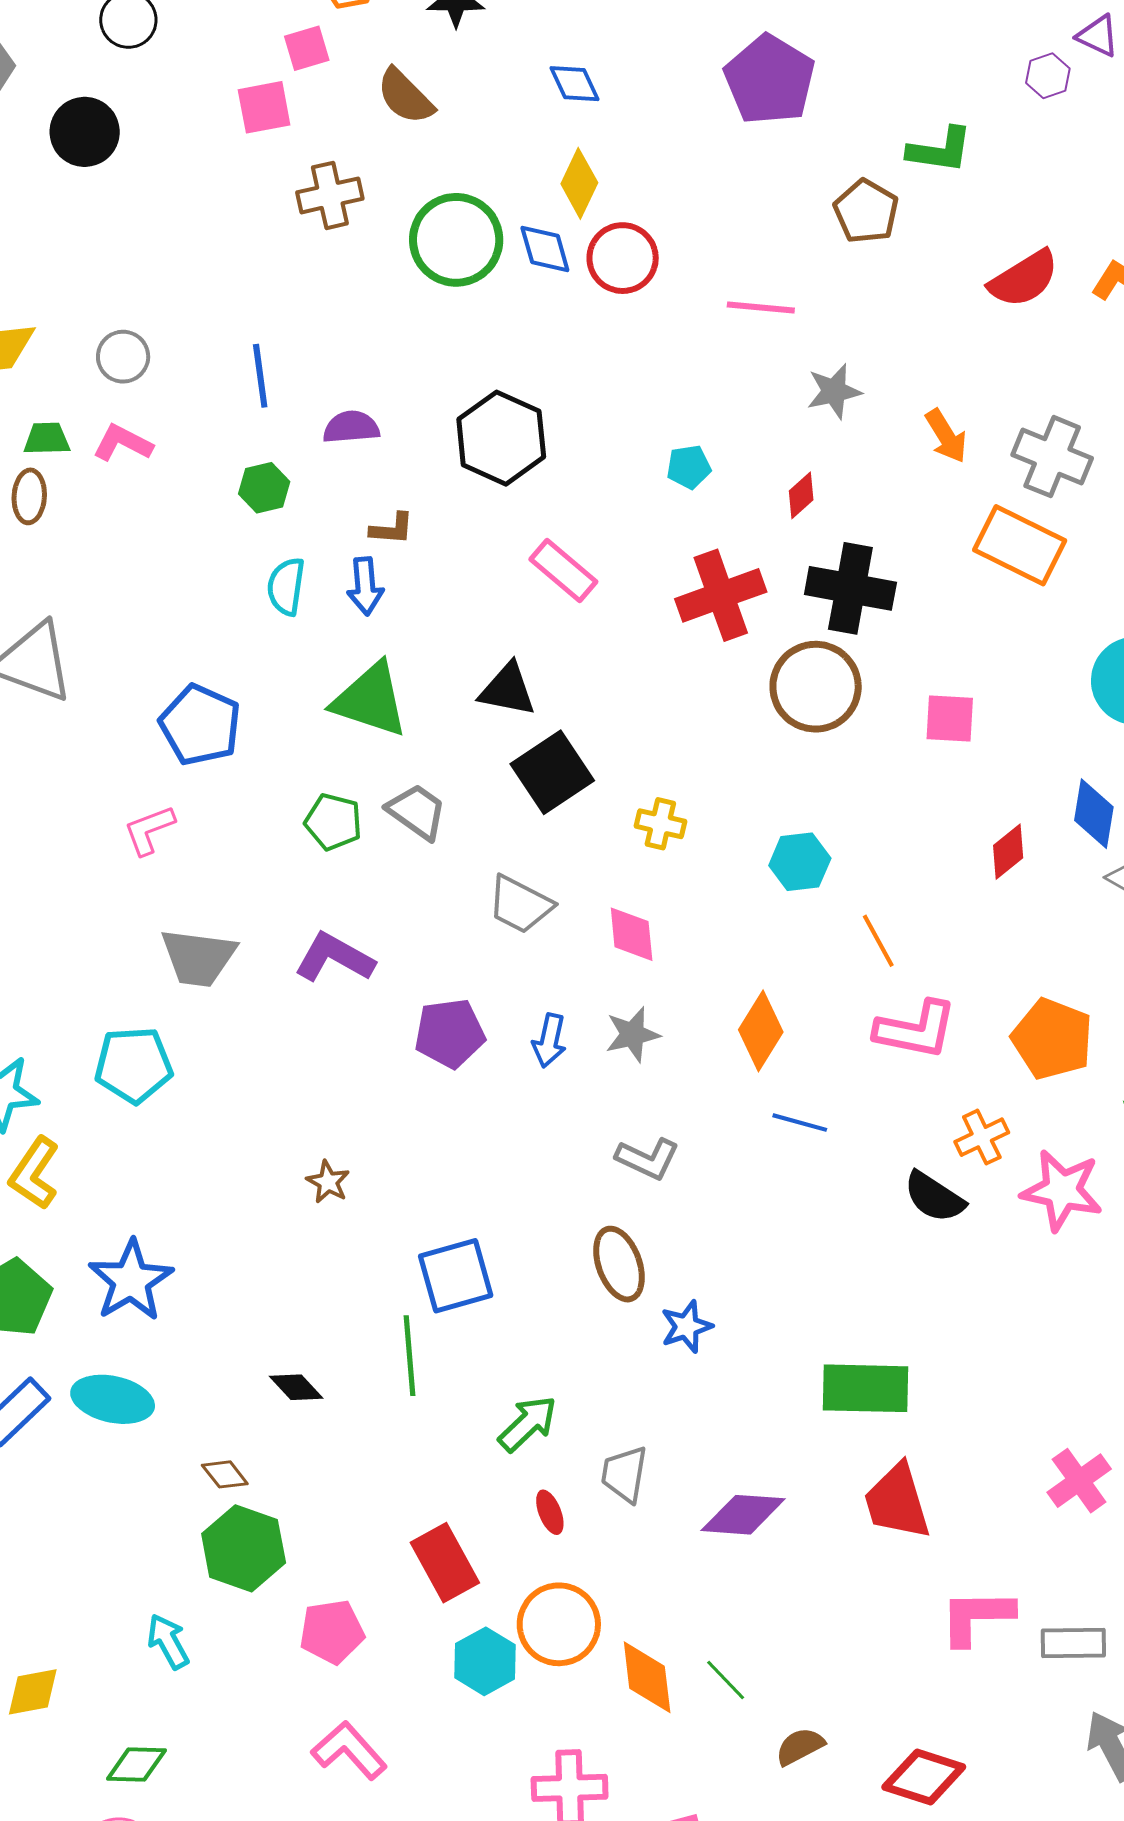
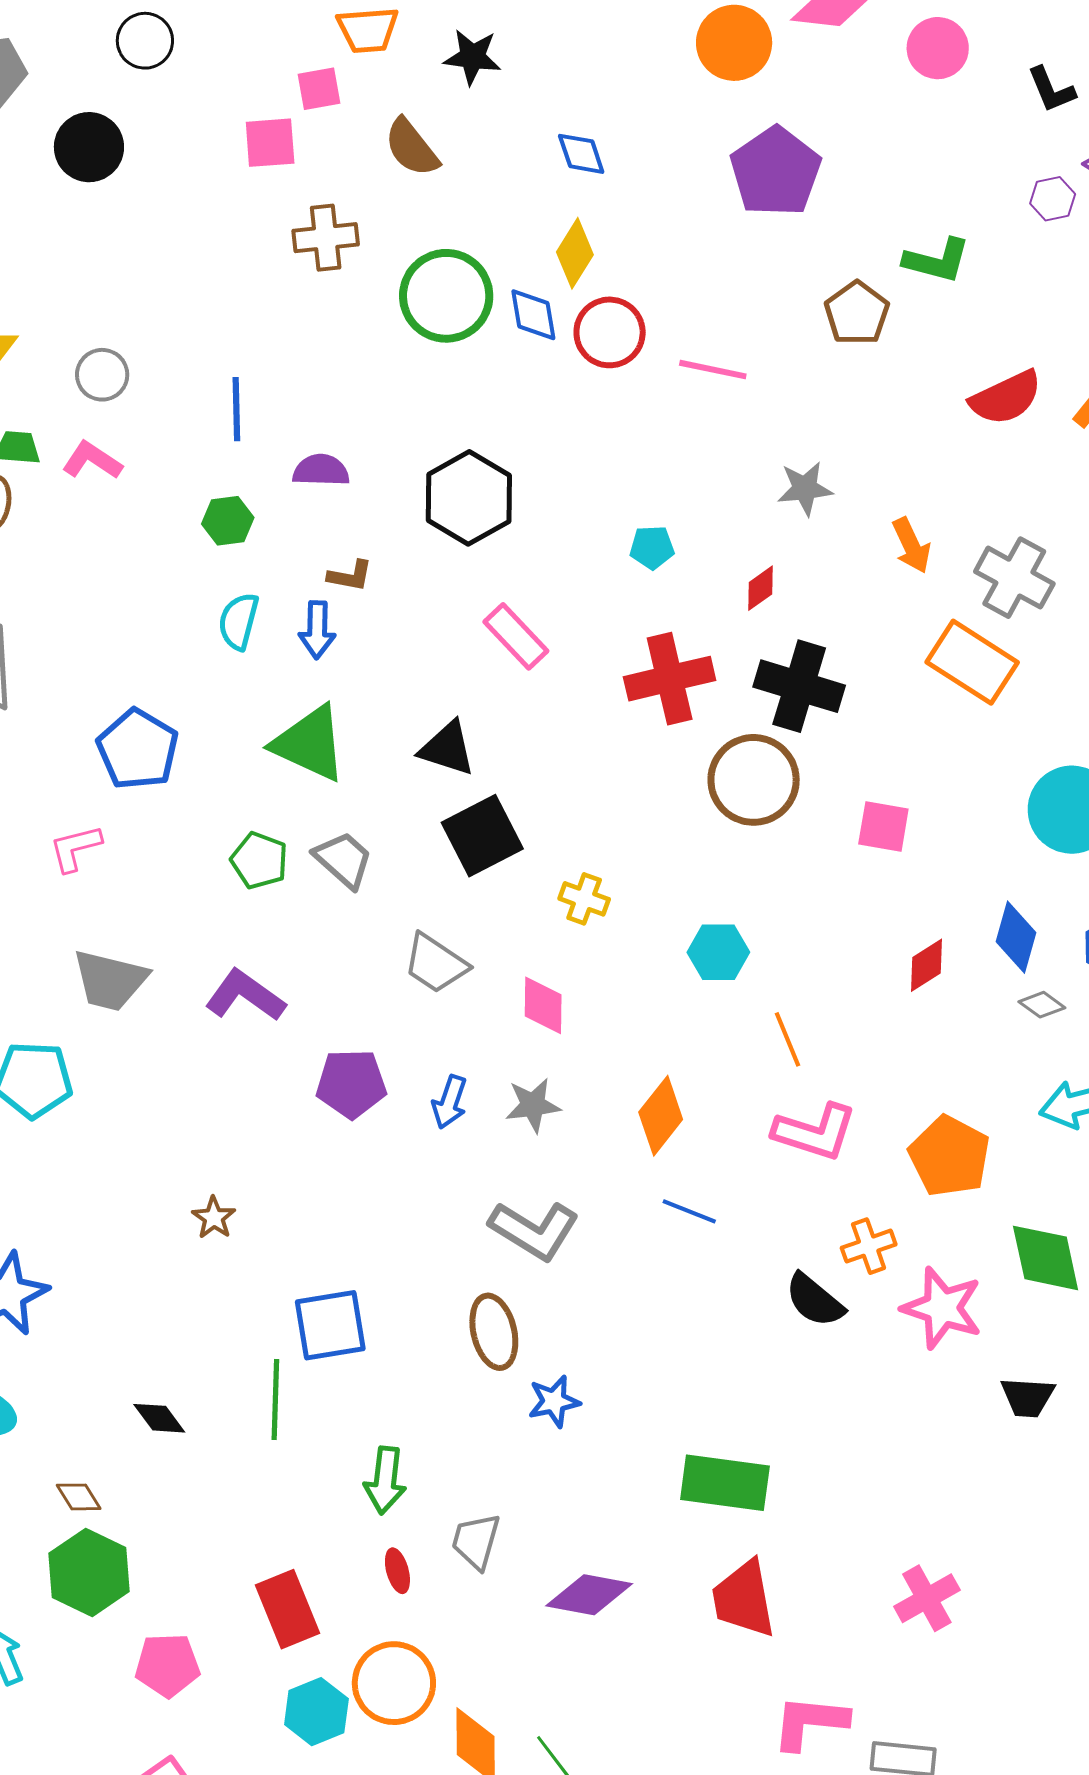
pink line: (761, 307) -> (713, 370), moved
gray L-shape: (648, 1159) -> (534, 1230), size x1.4
green arrow: (528, 1424) -> (385, 1480), turned 134

